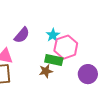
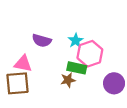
purple semicircle: (22, 35) -> (42, 41), turned 66

